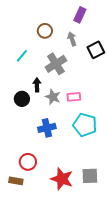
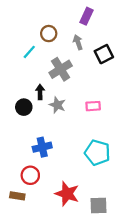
cyan line: (22, 56) -> (29, 52), moved
pink rectangle: (74, 97) -> (93, 106), moved
cyan pentagon: (85, 125) -> (97, 153), moved
blue cross: (47, 128) -> (42, 147), moved
gray square: (90, 176) -> (98, 206), moved

